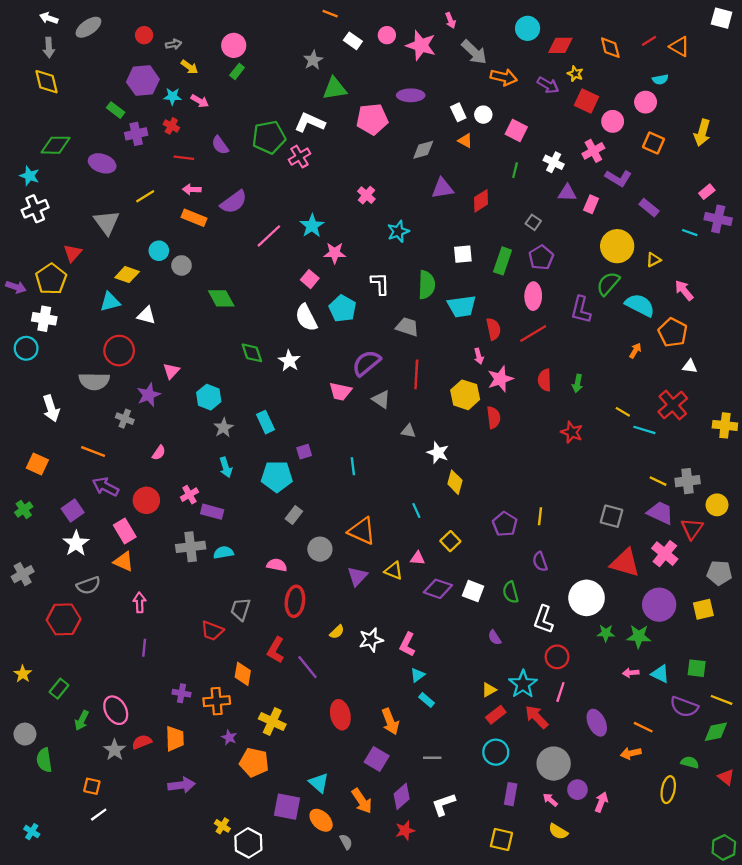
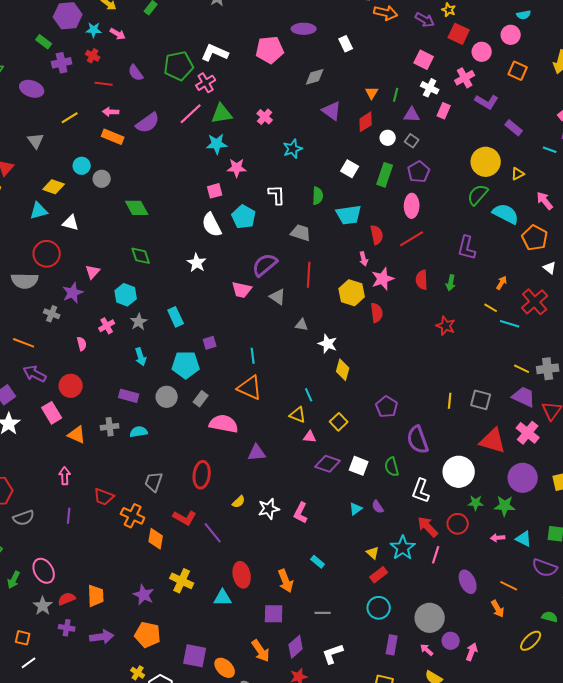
green triangle: (335, 88) -> (222, 114), moved
white circle: (483, 115) -> (388, 138), moved
pink square: (516, 130) -> (424, 60), moved
orange triangle: (465, 141) -> (372, 93), moved, turned 32
purple triangle: (442, 188) -> (332, 111), turned 45
purple triangle: (567, 193) -> (412, 115), moved
pink rectangle: (591, 204) -> (444, 111), moved
gray triangle: (107, 222) -> (36, 141), size x0.7
cyan star: (312, 226) -> (217, 144), turned 30
pink line: (269, 236) -> (191, 114), moved
white square: (463, 254) -> (350, 169), turned 36
pink square: (310, 279) -> (215, 191), turned 35
green semicircle: (427, 285) -> (318, 196), size x0.7
purple L-shape: (581, 310) -> (467, 248), moved
orange arrow: (635, 351) -> (502, 283), moved
green diamond: (252, 353) -> (141, 256), moved
white triangle: (690, 366) -> (550, 268), turned 32
pink semicircle: (159, 453) -> (82, 344), turned -48
pink cross: (189, 495) -> (107, 326), moved
yellow line: (540, 516) -> (450, 401), moved
orange triangle: (362, 531) -> (250, 388), moved
gray cross: (191, 547) -> (110, 427), size x0.7
gray circle: (320, 549) -> (167, 397), moved
orange triangle: (124, 562) -> (77, 435), moved
purple semicircle: (540, 562) -> (418, 440), size x1.6
pink semicircle: (277, 565) -> (224, 424), moved, size x1.6
yellow triangle: (394, 571) -> (298, 415), moved
purple triangle: (357, 576) -> (257, 453), turned 42
gray semicircle: (88, 585) -> (24, 518), moved
red trapezoid: (212, 631) -> (104, 497), moved
red L-shape: (276, 650) -> (185, 518), turned -90
red circle: (557, 657) -> (458, 524), moved
cyan triangle: (417, 675) -> (356, 509), moved
yellow triangle: (489, 690) -> (373, 553), turned -48
purple cross: (182, 693) -> (67, 628), moved
orange cross: (217, 701) -> (133, 516), moved, turned 30
red arrow: (537, 717) -> (428, 527), moved
purple star: (229, 737) -> (144, 595), size x1.5
orange arrow: (631, 753) -> (498, 609), turned -108
purple square: (377, 759) -> (274, 614), turned -30
orange pentagon: (254, 762) -> (148, 635), moved
cyan triangle: (319, 783) -> (223, 598), moved, turned -42
yellow ellipse: (668, 790) -> (531, 641), turned 35

